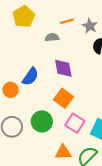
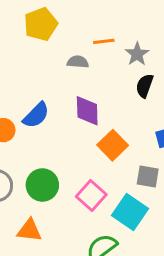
orange square: (64, 98) -> (113, 145), moved
orange triangle: (63, 152) -> (29, 230), moved

